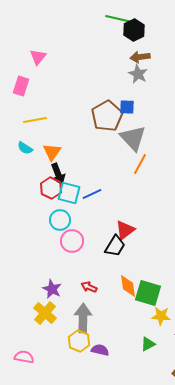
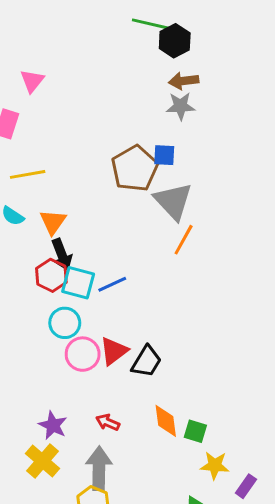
gray star: (138, 74) -> (181, 106), turned -30
red triangle: (125, 230) -> (114, 351), moved
green square: (148, 293) -> (195, 431), size x0.6

